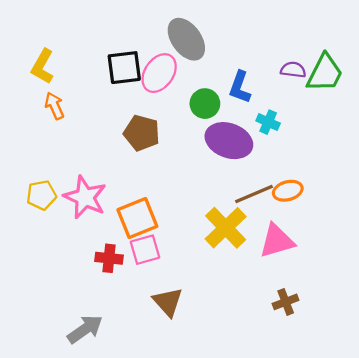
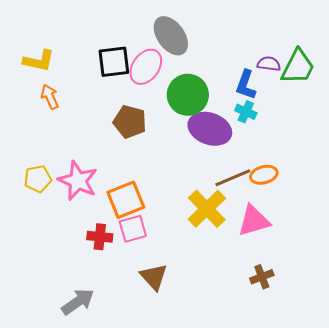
yellow L-shape: (43, 66) -> (39, 61), turned -108
blue L-shape: (240, 87) -> (246, 85), moved
green circle: (205, 104) -> (188, 95), size x1.5

